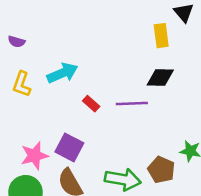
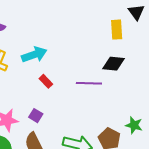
red rectangle: (91, 104) -> (46, 81), moved
purple square: (69, 147) -> (36, 116), size x0.6

